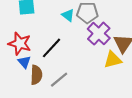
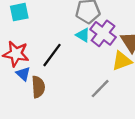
cyan triangle: (68, 15) -> (83, 35), moved
gray line: (59, 80) -> (100, 89), moved

